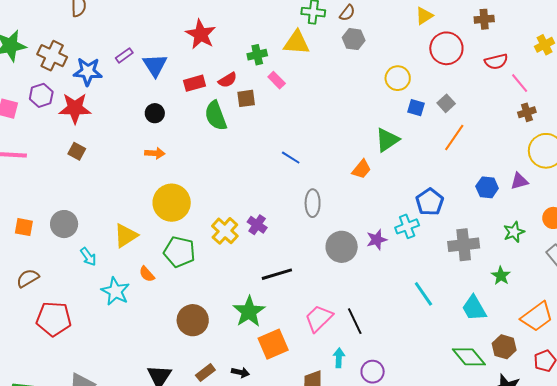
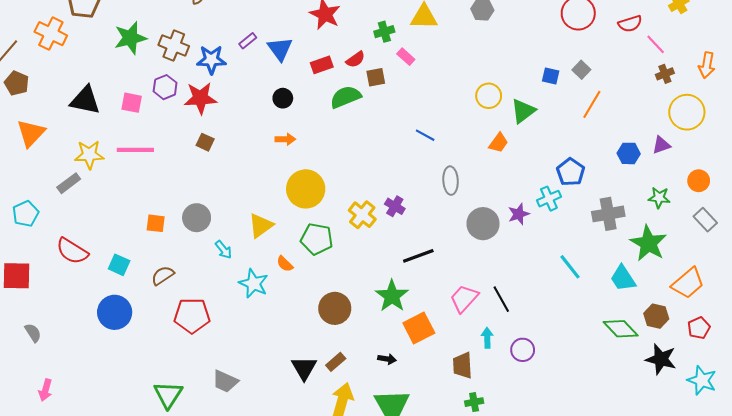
yellow circle: (398, 78) -> (489, 96), moved
green semicircle: (216, 116) -> (346, 97), turned 92
green star: (514, 232) -> (659, 198), turned 30
green star: (501, 276) -> (648, 243), size x1.8
brown rectangle: (205, 373) -> (336, 362), moved

